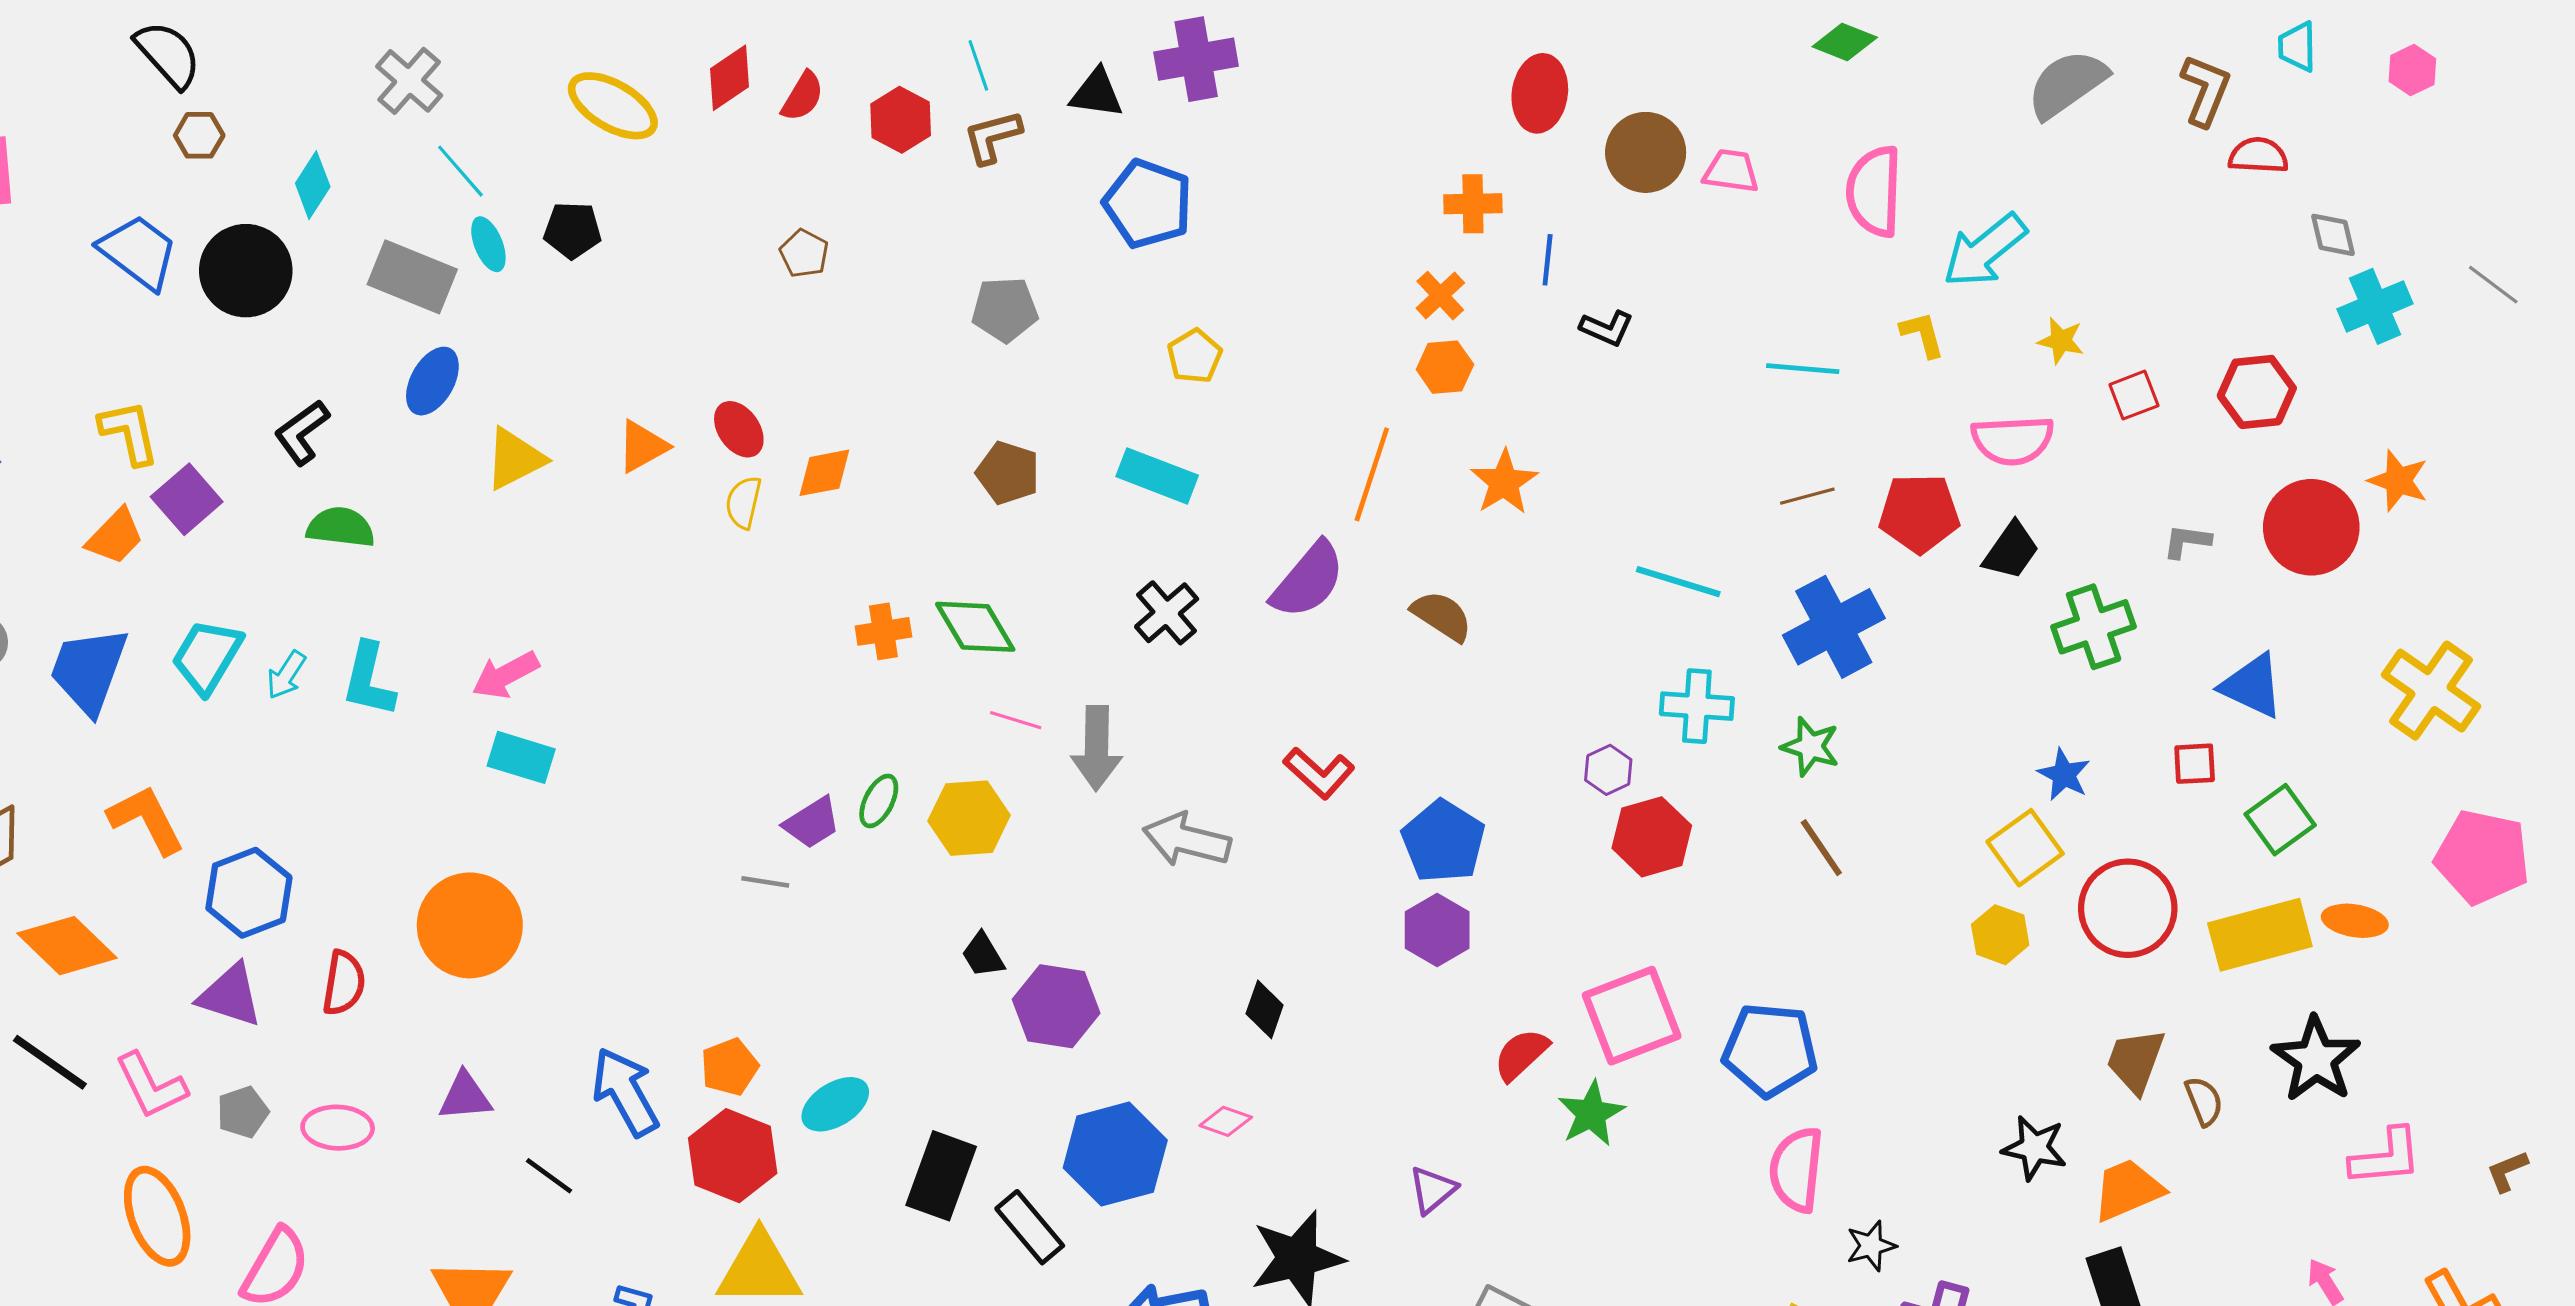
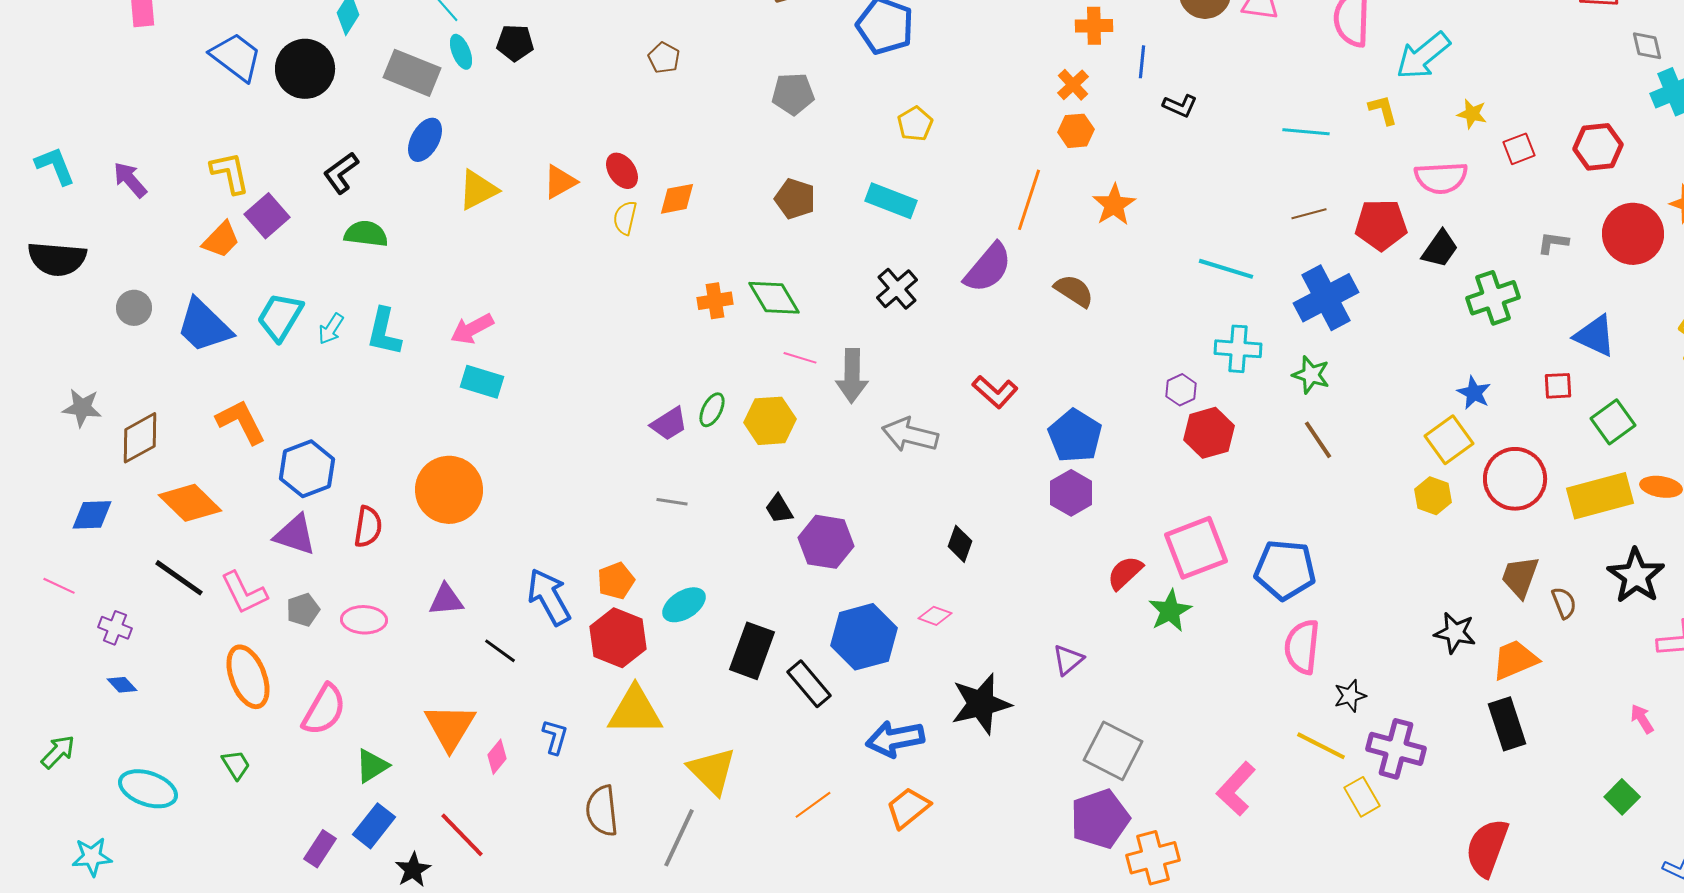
blue trapezoid: (89, 670) -> (204, 326), turned -66
gray line: (765, 882) -> (672, 502), moved

